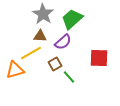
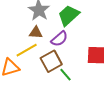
brown square: (55, 64) -> (51, 61), size x1.5

